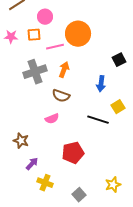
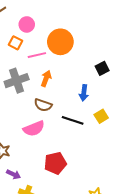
orange square: (34, 35) -> (16, 43), turned 32
pink semicircle: (52, 119) -> (34, 128), size x1.5
black line: (98, 120) -> (73, 120), moved
purple arrow: (32, 164) -> (13, 174), turned 72

